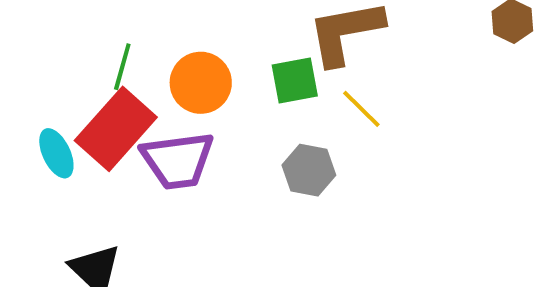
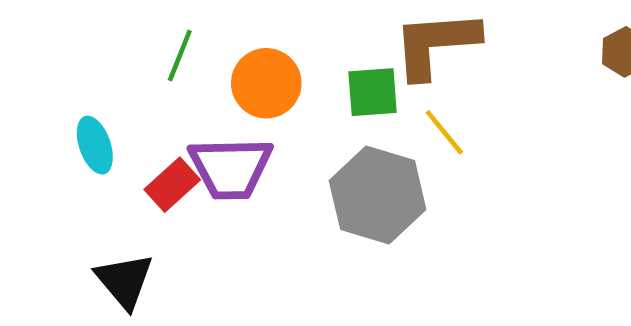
red rectangle: (116, 129) -> (172, 185), moved, size x0.6
gray hexagon: (309, 170) -> (378, 195), size x1.6

